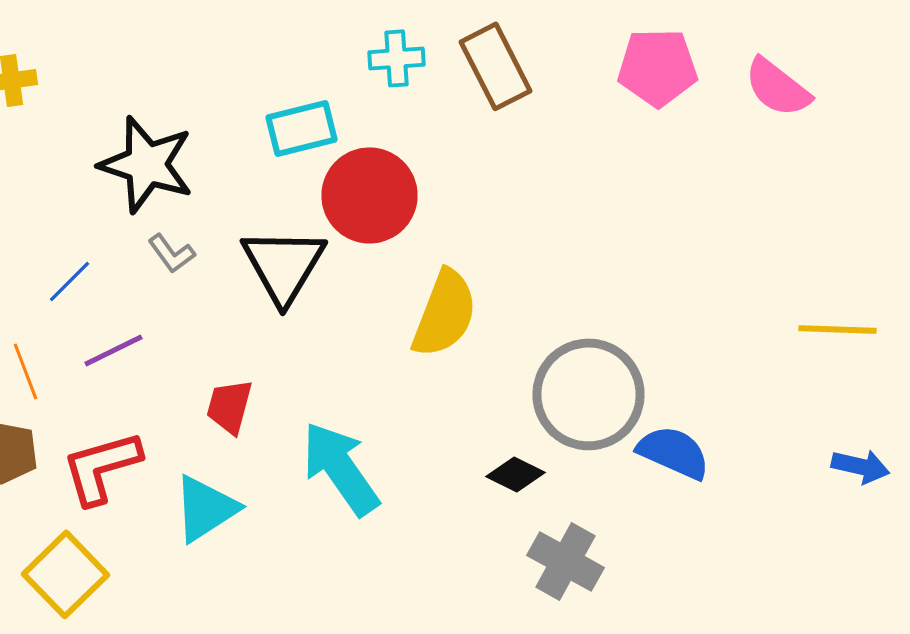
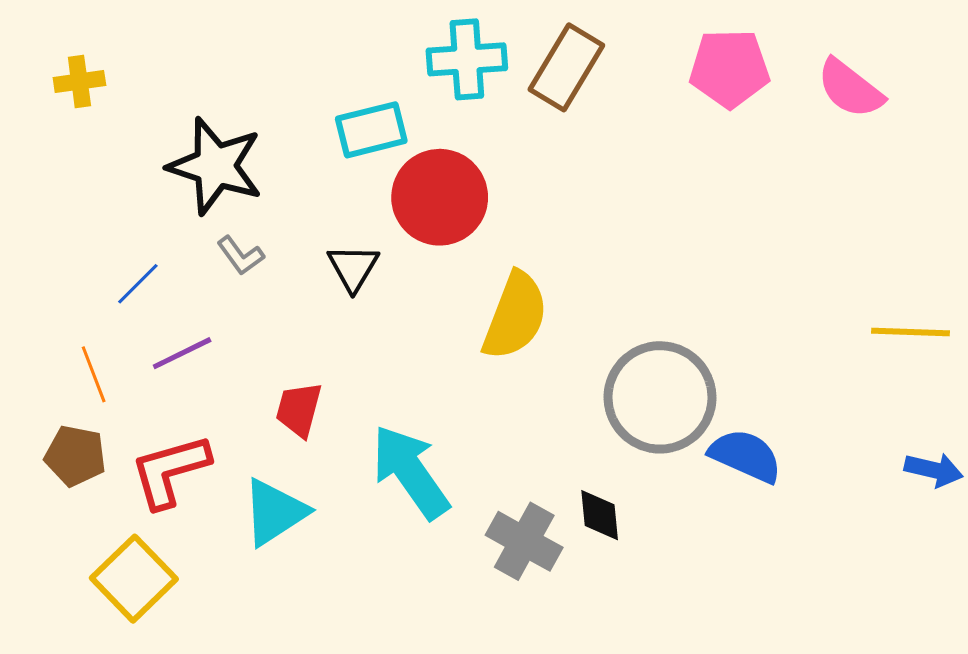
cyan cross: (396, 58) -> (467, 59), size x1.4
brown rectangle: (496, 66) -> (566, 67), turned 58
black triangle: (284, 265) -> (353, 268), size x0.6
black diamond: (516, 474) -> (600, 515), moved, turned 58
gray cross: (566, 561) -> (524, 541), moved

